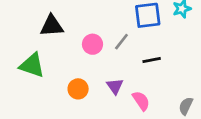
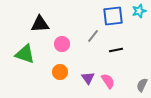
pink circle: (92, 44) -> (62, 44), moved
purple triangle: (115, 86) -> (88, 78), moved

